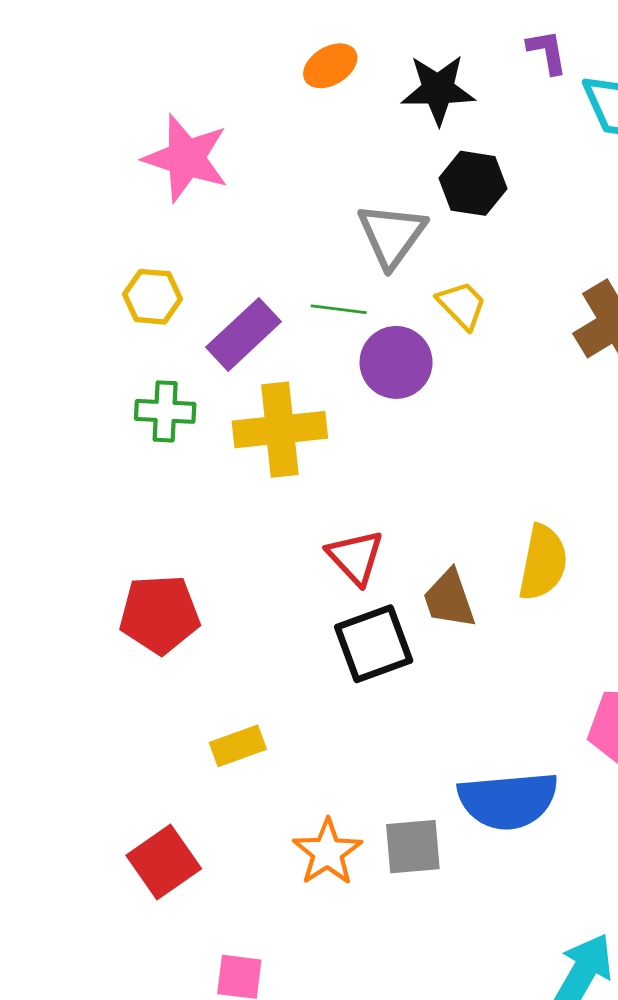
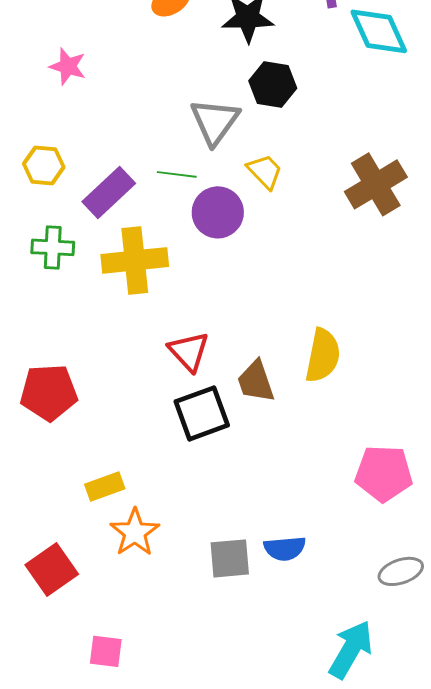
pink star: (186, 158) -> (68, 66), size x0.6
blue semicircle: (508, 800) -> (285, 548), moved, size x0.6
orange star: (327, 852) -> (135, 532), moved

